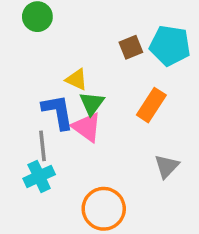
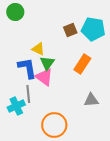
gray line: (43, 146) -> (28, 94), moved
gray triangle: (167, 166) -> (91, 100), turned 42

